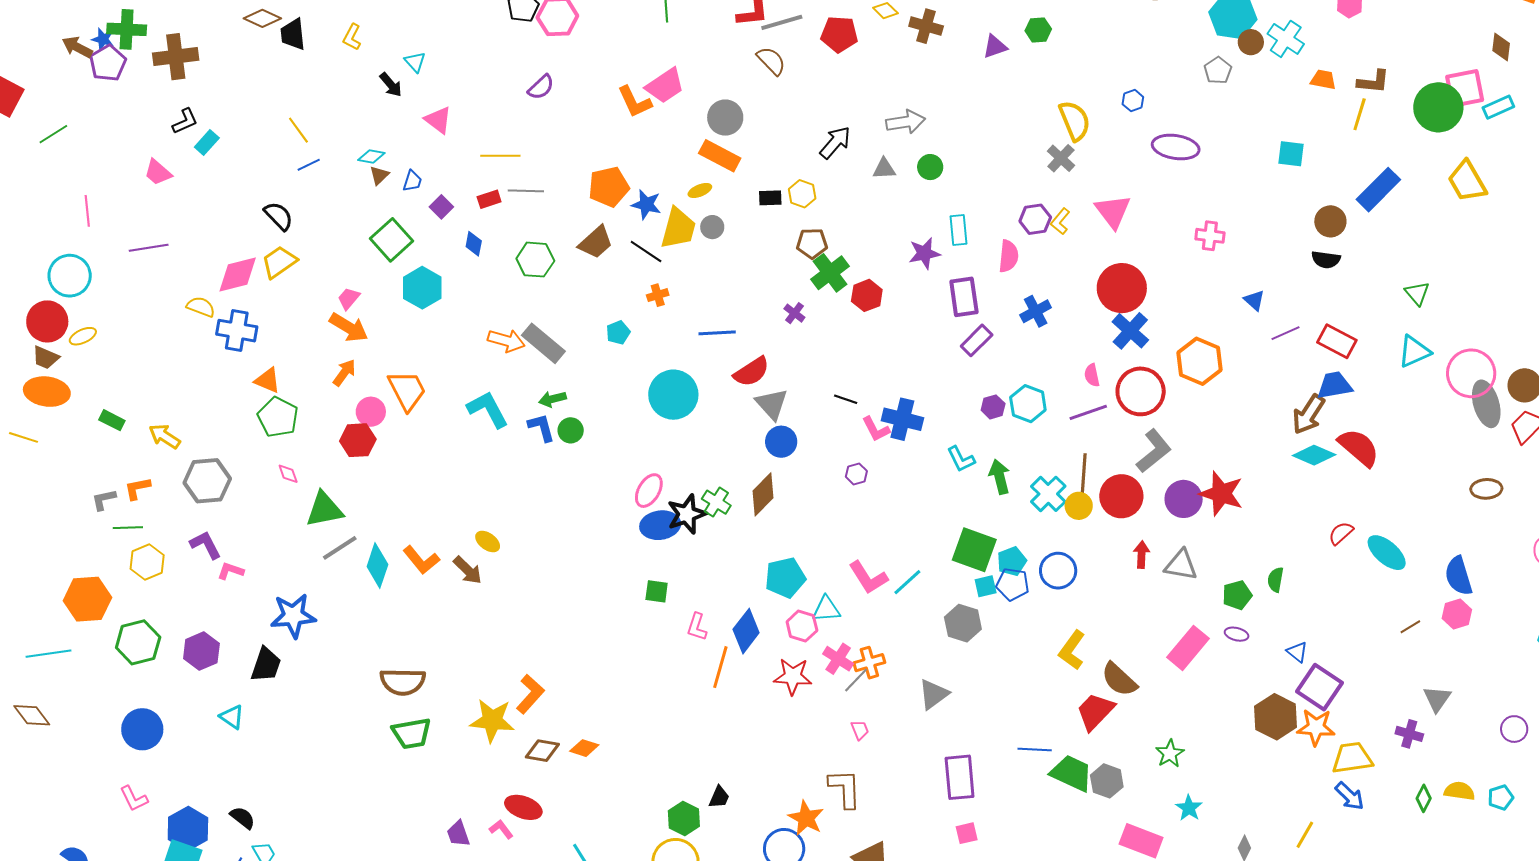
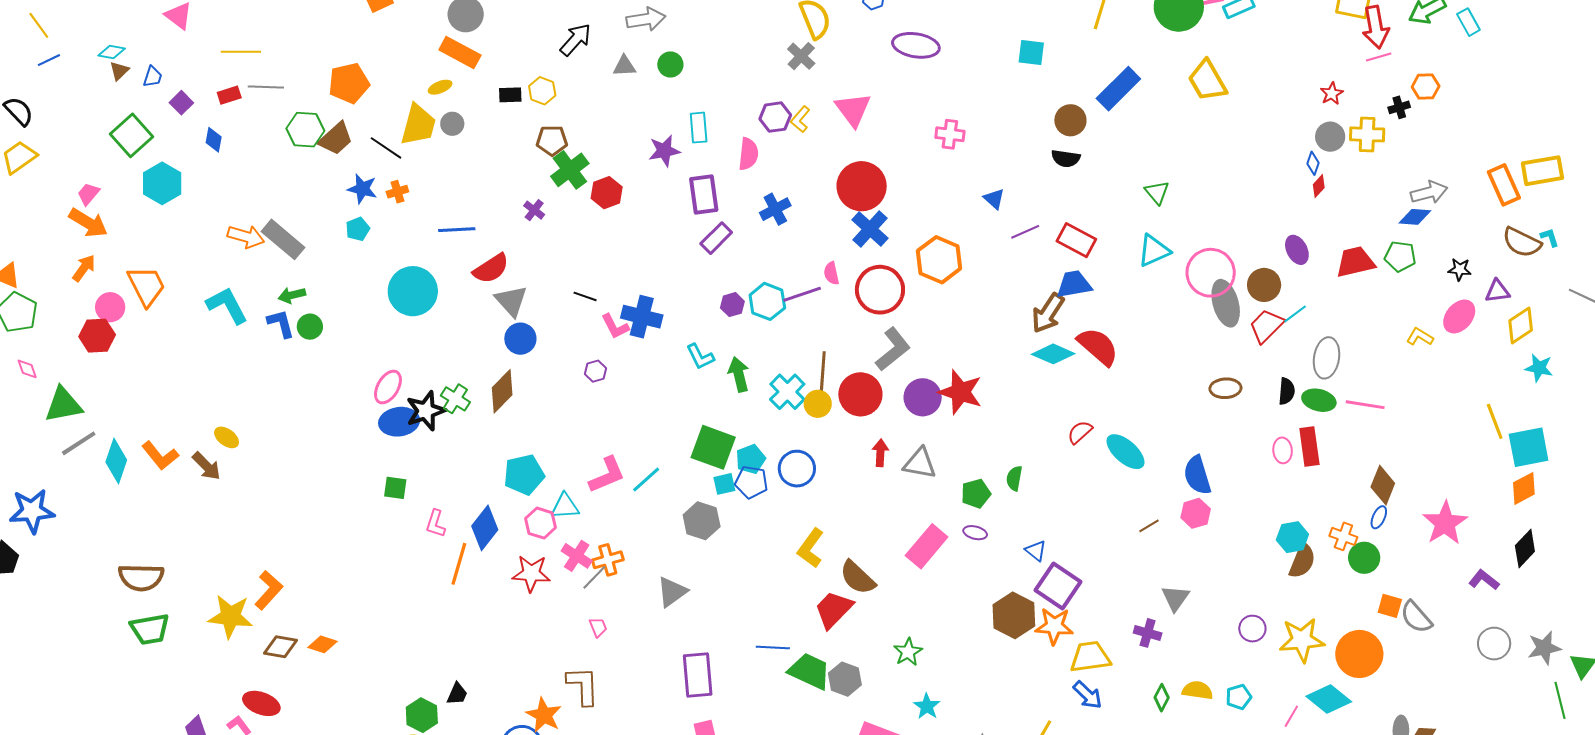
blue star: (646, 204) -> (362, 189), moved
green hexagon: (535, 260) -> (305, 130), moved
purple line: (1088, 412) -> (802, 294), moved
pink L-shape: (868, 578) -> (607, 475), turned -81

